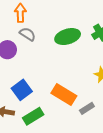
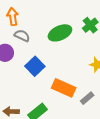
blue square: (22, 90) -> (35, 66), moved

